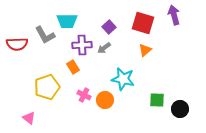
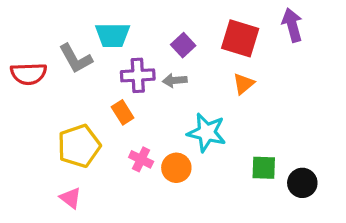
gray arrow: (104, 48) -> (175, 80), turned 32
pink triangle: (29, 118) -> (71, 198), moved

